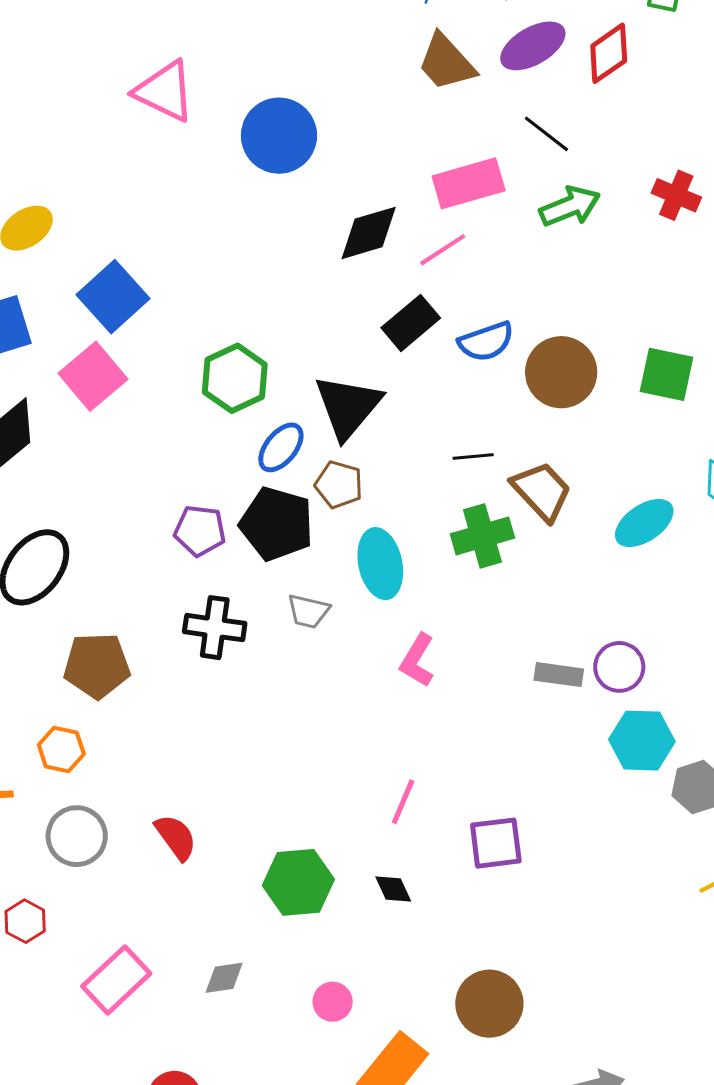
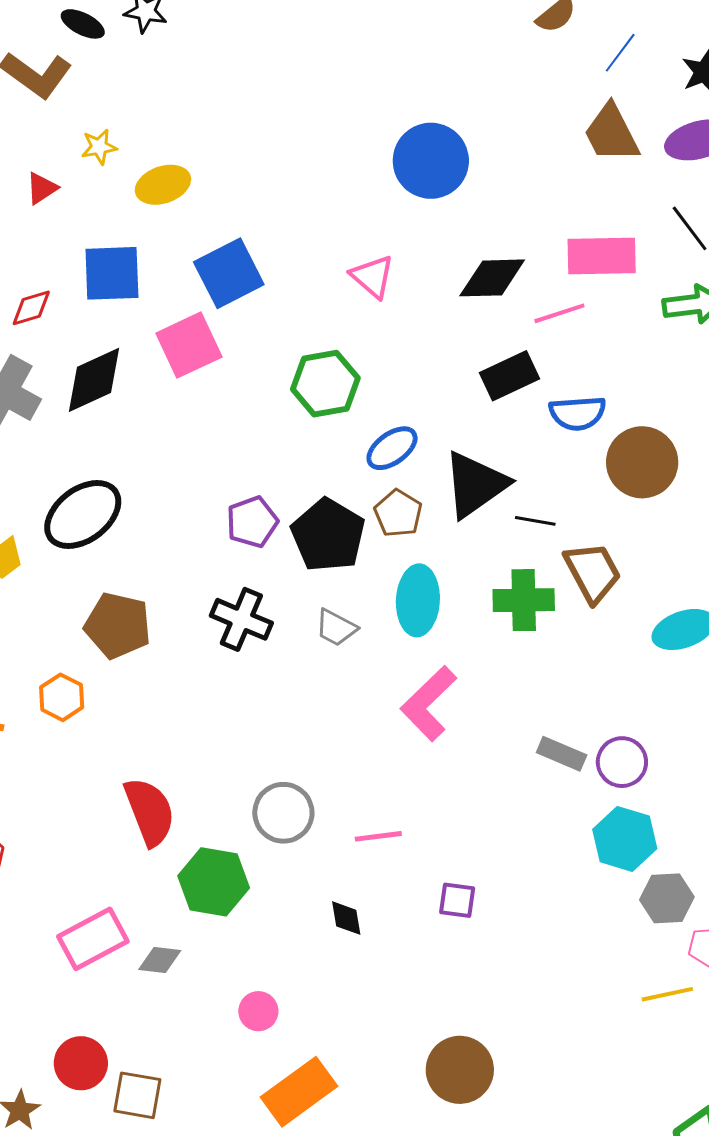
pink triangle: (165, 91) -> (372, 277), moved, size x0.7
black triangle: (348, 407) -> (475, 484), moved
blue ellipse: (281, 447) -> (392, 448), moved
purple pentagon: (200, 531) -> (252, 522), turned 30
pink L-shape: (417, 660) -> (429, 703), size x1.4
pink line: (403, 802) -> (378, 836), turned 45
gray circle: (77, 836) -> (283, 813), moved
red semicircle: (176, 837) -> (150, 812), size x1.4
purple square: (496, 843) -> (457, 900), size x0.7
green hexagon: (298, 882) -> (214, 882), moved
pink rectangle: (116, 980) -> (93, 939), moved
brown circle: (489, 1004) -> (460, 1070), moved

